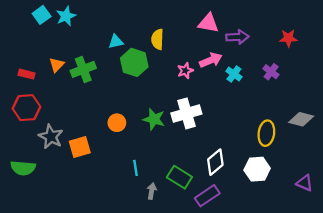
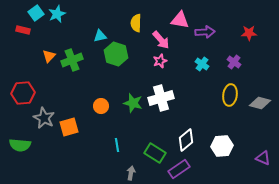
yellow semicircle: (157, 39) -> (136, 23), moved
pink arrow: (211, 60) -> (161, 40), moved, turned 72
red rectangle: (26, 74) -> (23, 30), moved
yellow ellipse: (266, 133) -> (230, 95), moved
gray arrow: (152, 191) -> (131, 173), moved

